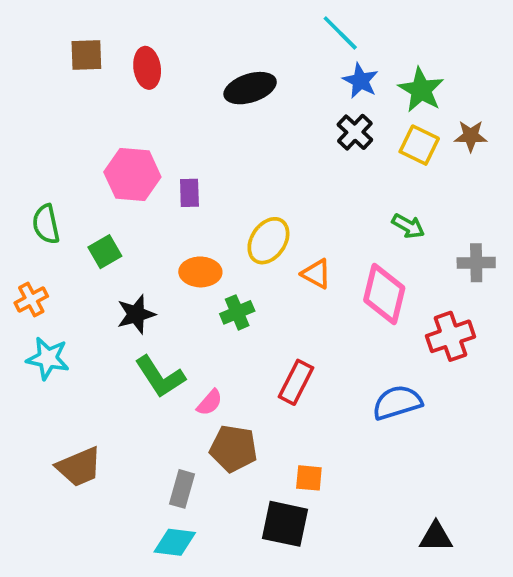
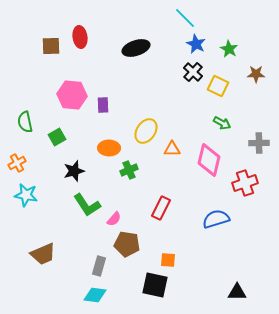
brown square: (86, 55) -> (51, 46), moved
green star: (421, 90) -> (229, 49), size x0.7
yellow square: (419, 145) -> (218, 86), moved
orange triangle: (316, 274) -> (172, 149), turned -30

